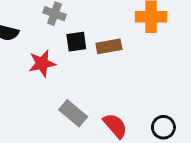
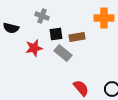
gray rectangle: (73, 113) -> (63, 53), moved

